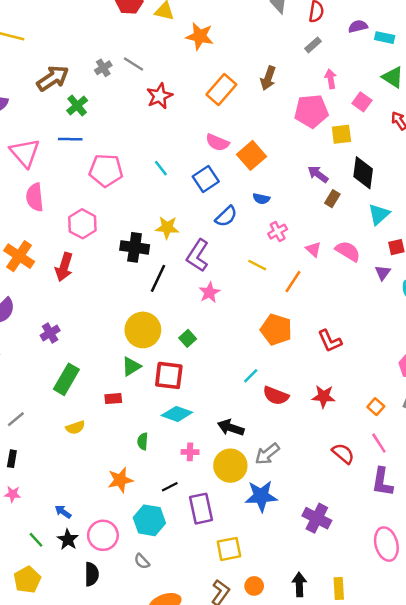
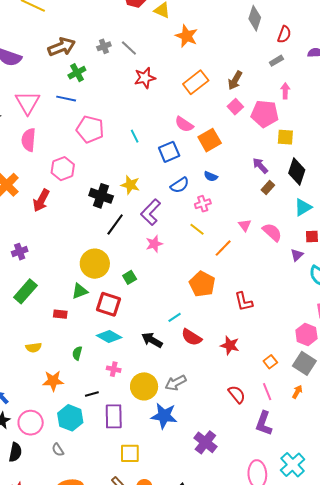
pink square: (362, 102) -> (235, 107), moved
pink cross: (278, 232) -> (203, 204), moved
yellow semicircle: (75, 428) -> (34, 348), moved
black arrow: (231, 428) -> (152, 340), moved

